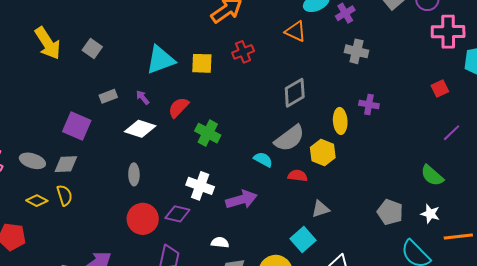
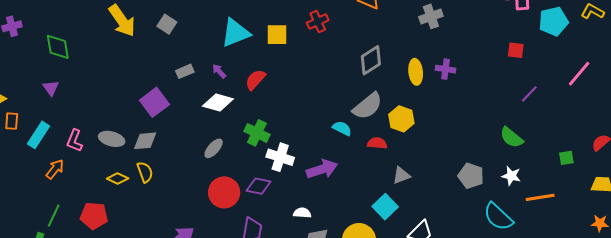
gray cross: (356, 51) -> (431, 16), turned -30
red square: (440, 89) -> (516, 50), turned 36
yellow ellipse: (340, 121) -> (416, 72), moved
purple square: (77, 126) -> (154, 102), turned 32
green cross: (208, 133) -> (257, 133), moved
gray ellipse: (134, 174) -> (214, 148), turned 45

